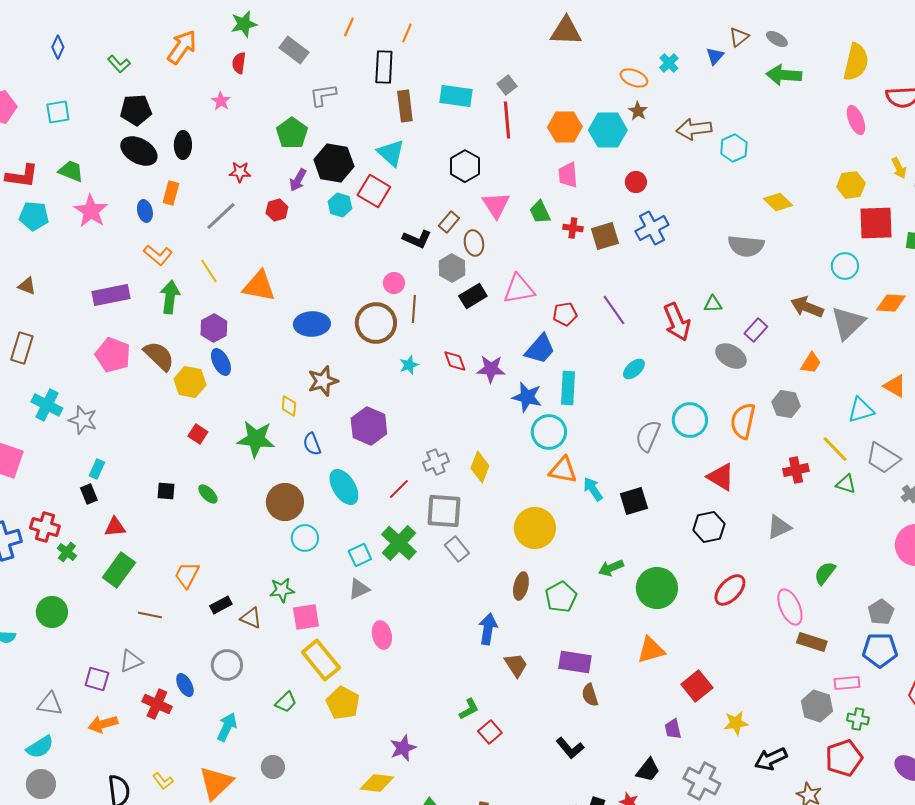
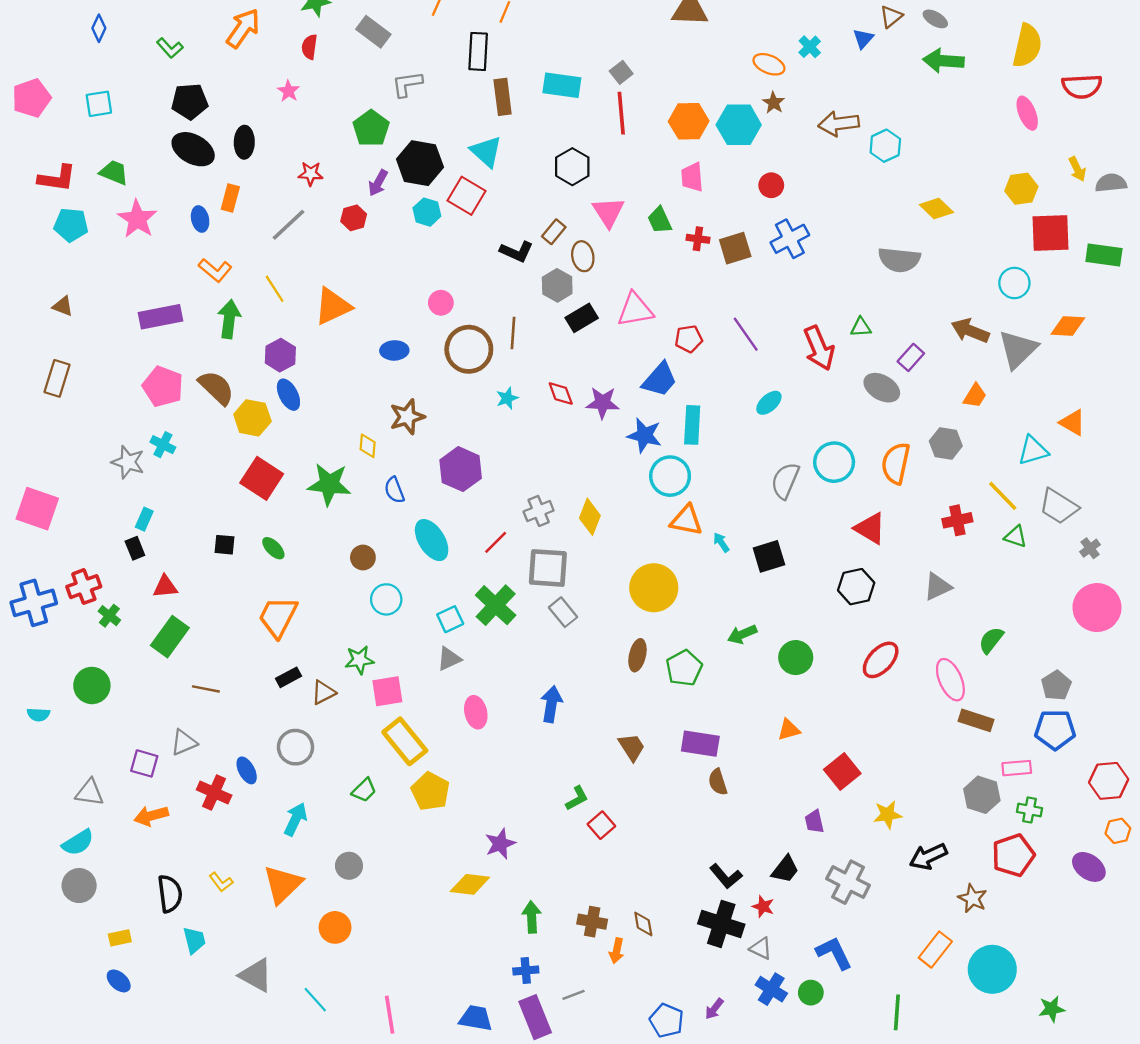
pink circle: (394, 283) -> (441, 303), moved
orange triangle: (259, 286) -> (333, 306), turned -36
blue ellipse: (312, 324) -> (394, 350), size x0.7
cyan cross: (47, 405) -> (163, 445), moved, size x0.7
red square: (198, 434) -> (262, 478), size x1.8
cyan arrow: (593, 489) -> (721, 542), size x0.7
brown circle: (285, 502) -> (363, 558), size x0.6
red cross: (45, 527) -> (84, 587), turned -36
orange trapezoid: (187, 575) -> (278, 617), moved, size x1.4
green circle: (657, 588) -> (796, 658), size x0.7
brown triangle: (251, 618) -> (323, 692), turned -50
blue arrow: (488, 629) -> (551, 704), moved
orange triangle: (651, 650) -> (789, 730), size x0.7
black L-shape: (570, 748) -> (726, 876), moved

